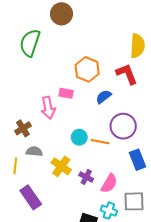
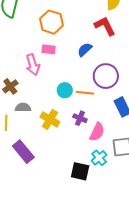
orange hexagon: (87, 69) -> (52, 22), moved
purple cross: (86, 177) -> (80, 118), moved
cyan cross: (109, 211) -> (99, 158), turned 35

